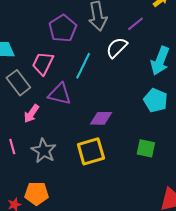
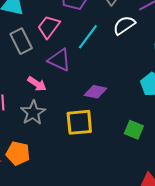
pink arrow: (31, 114) -> (37, 84), moved, turned -102

